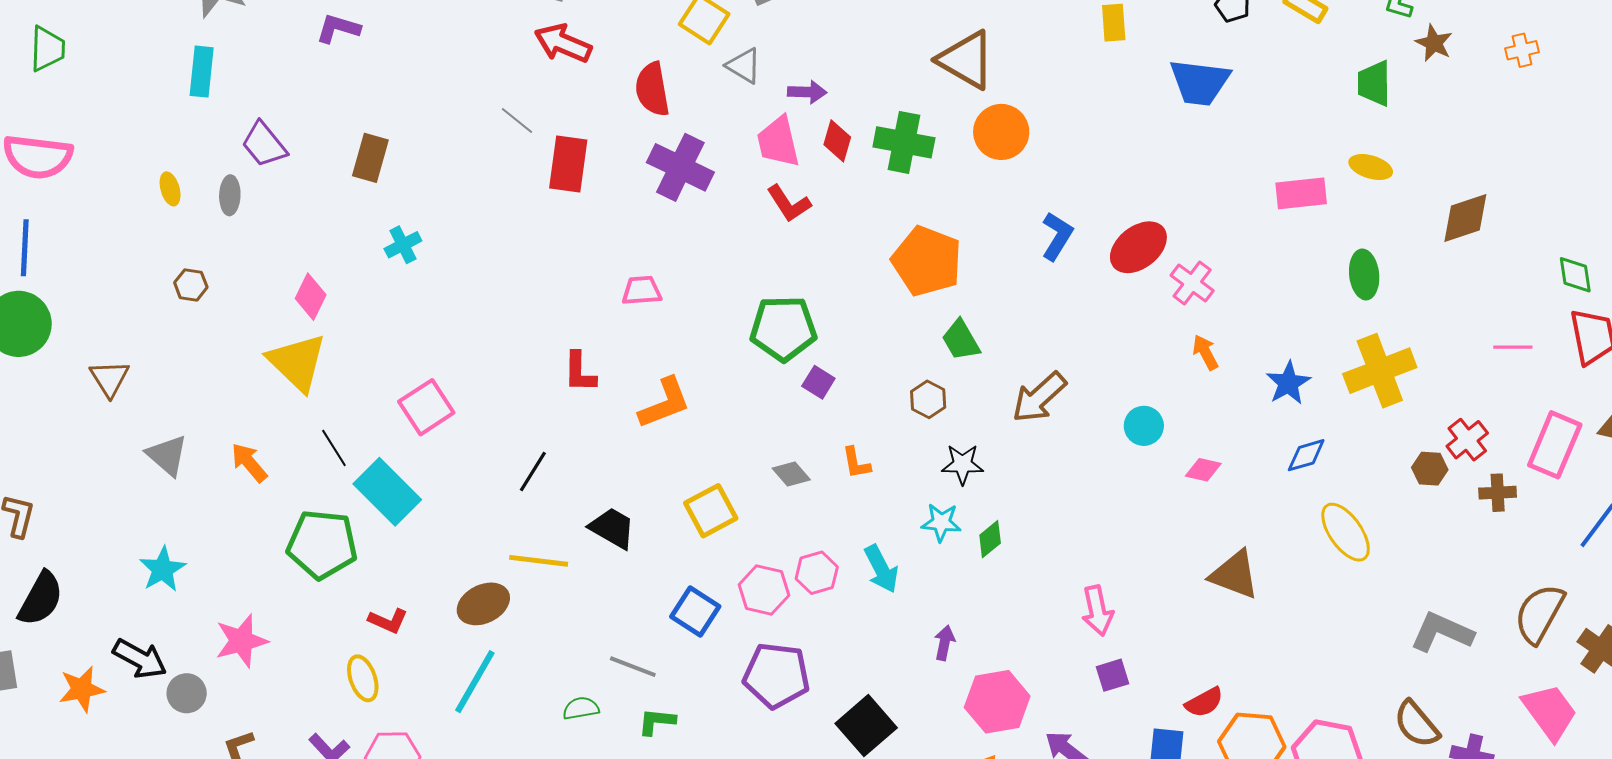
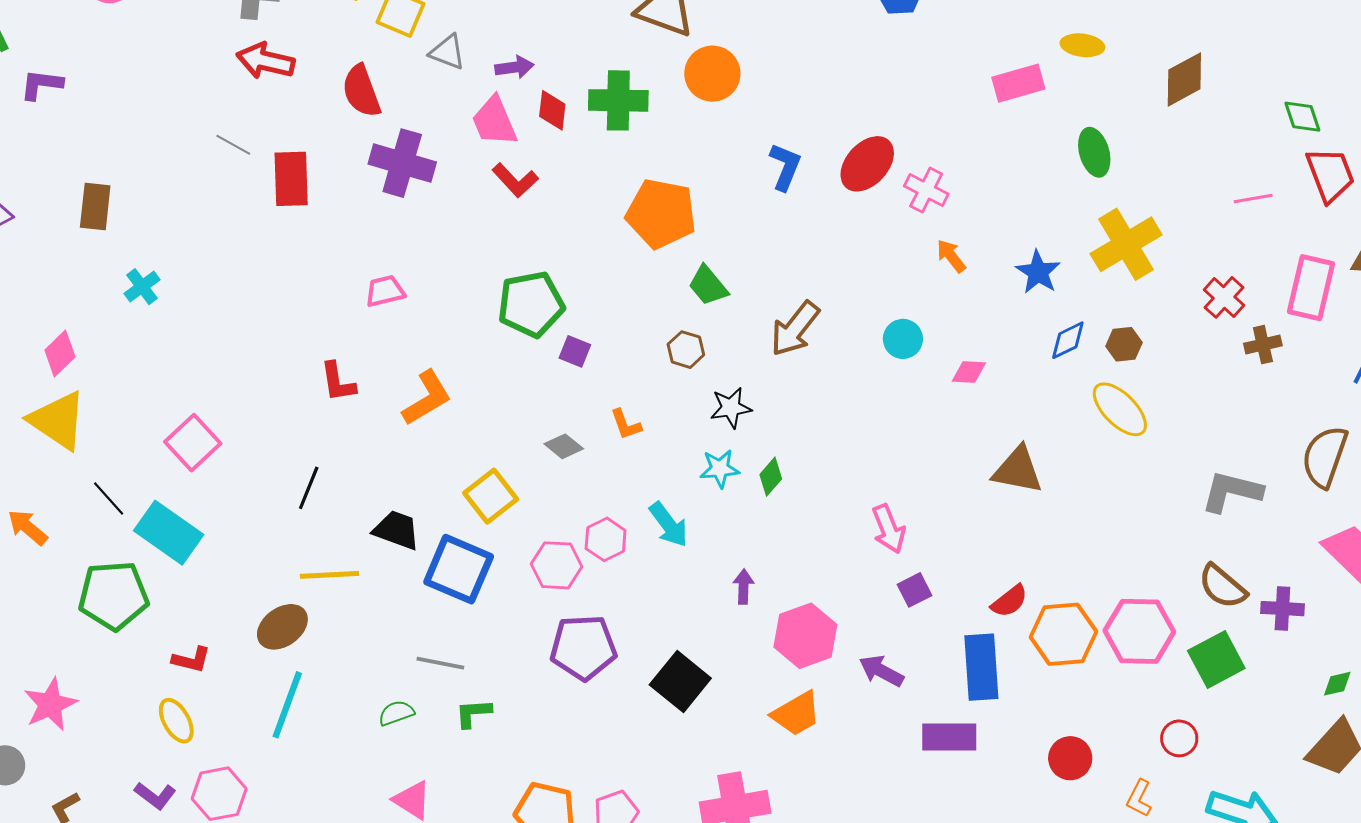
pink diamond: (311, 297) -> (60, 353), turned 30
brown hexagon: (1430, 469) -> (1124, 344), moved
blue square: (695, 611) -> (459, 569), moved, size x1.4

